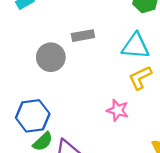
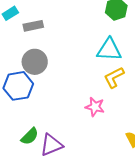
gray rectangle: (83, 36) -> (33, 26), moved
blue hexagon: (33, 116) -> (18, 86), moved

